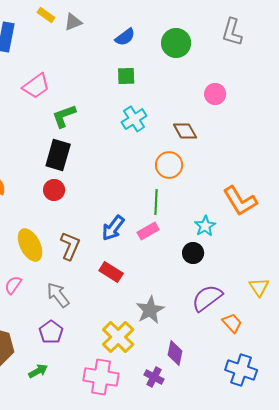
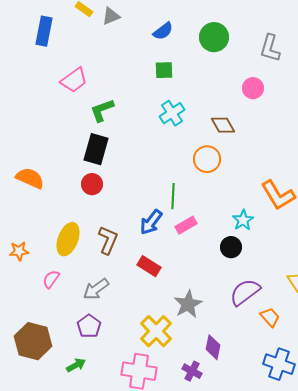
gray L-shape: (232, 32) -> (270, 48), moved
green line: (156, 202) -> (173, 196), moved
yellow ellipse: (30, 245) -> (68, 239), turned 48
gray arrow: (58, 295) -> (96, 289), turned -88

